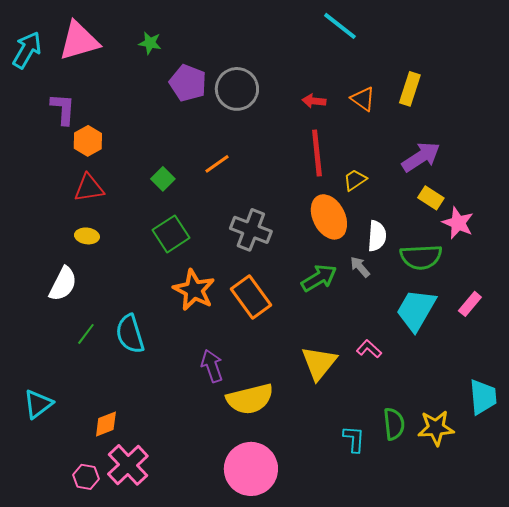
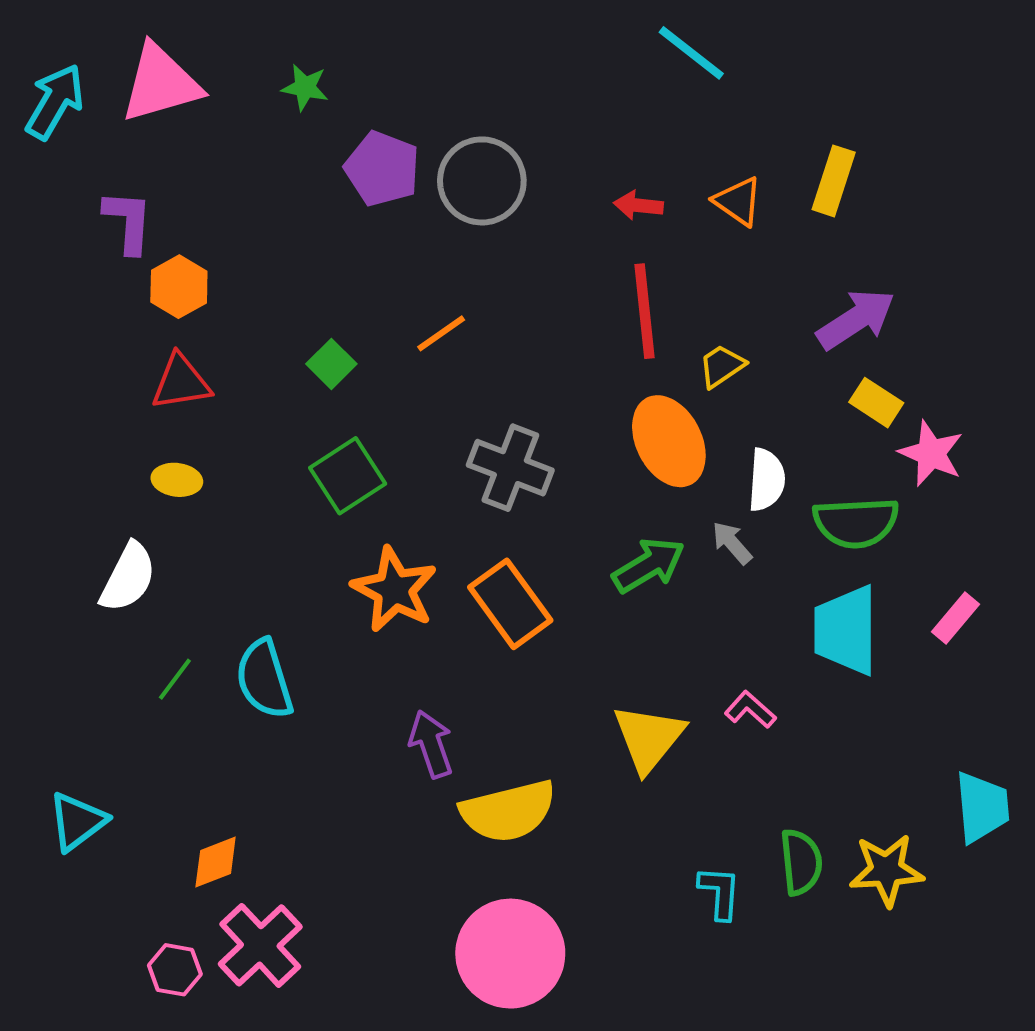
cyan trapezoid: (416, 310) -> (846, 630), turned -30

